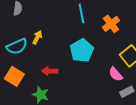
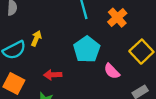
pink semicircle: (116, 74) -> (112, 71), moved

